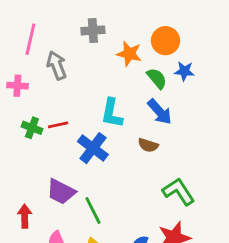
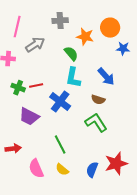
gray arrow: (57, 65) -> (35, 45), turned 78
green semicircle: (157, 78) -> (71, 54), moved
purple trapezoid: (61, 192) -> (29, 117), moved
green L-shape: (179, 192) -> (96, 123), moved
red arrow: (25, 216) -> (13, 149), turned 84

